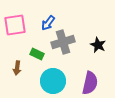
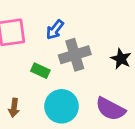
brown arrow: (17, 68) -> (14, 108), moved
purple semicircle: (90, 83) -> (110, 109), turned 105

